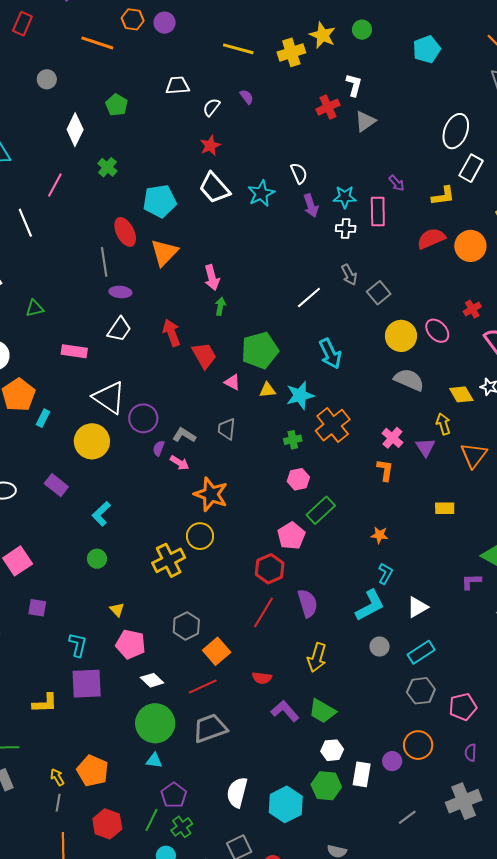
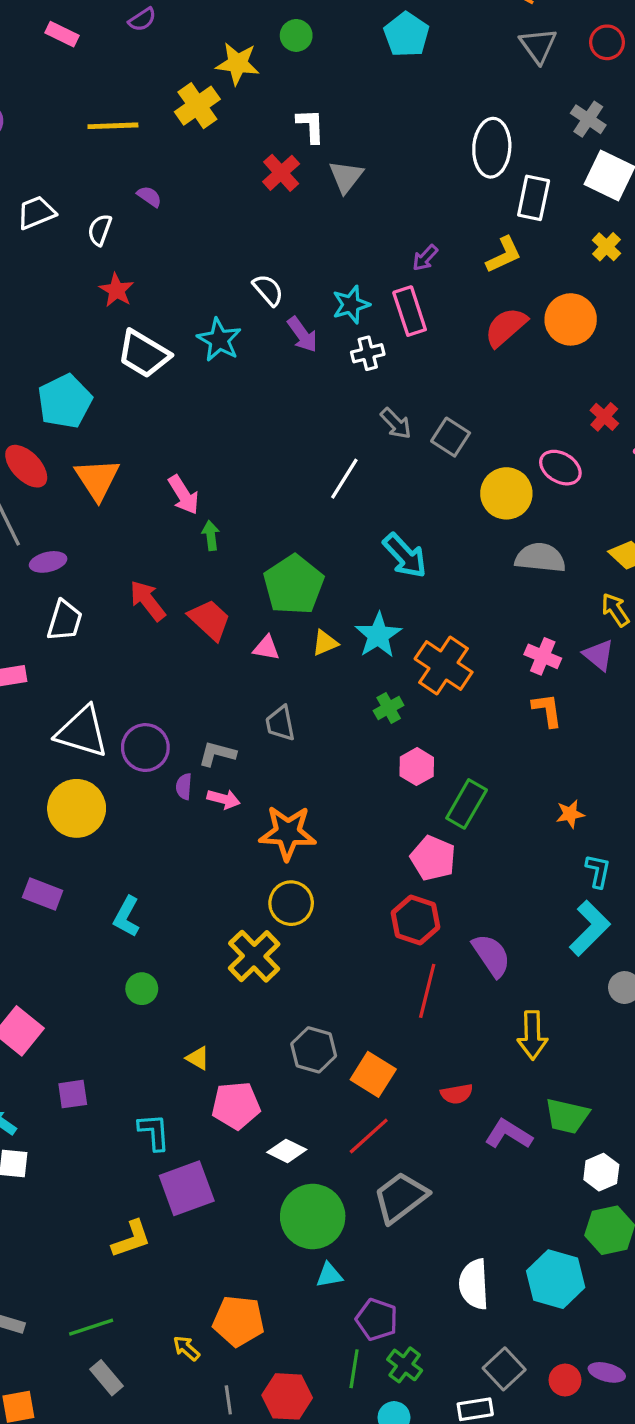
purple arrow: (397, 183) -> (425, 258), turned 102
gray line: (58, 803) -> (228, 1400), moved

